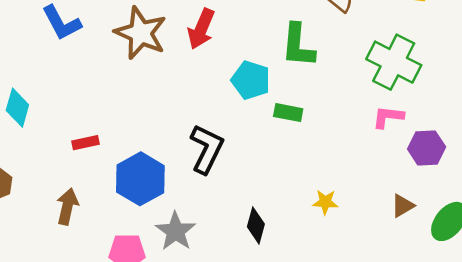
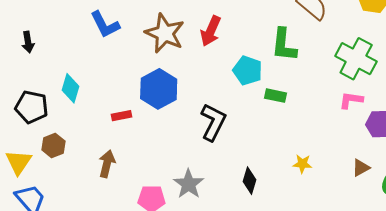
blue hexagon: (140, 179) -> (159, 89), moved

